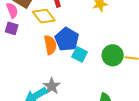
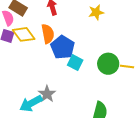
yellow diamond: (44, 16) -> (24, 34), moved
orange semicircle: (50, 45) -> (48, 34), moved

